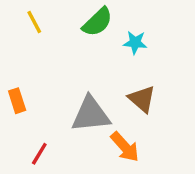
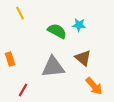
green semicircle: (98, 22) -> (57, 31), moved, turned -108
orange arrow: (125, 147) -> (94, 86), moved

